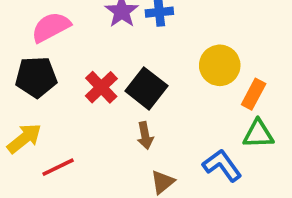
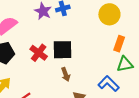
yellow circle: (220, 65) -> (109, 14), moved
black square: (146, 88) -> (62, 50), turned -30

